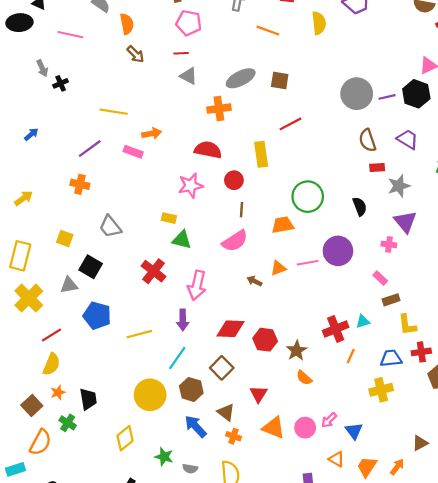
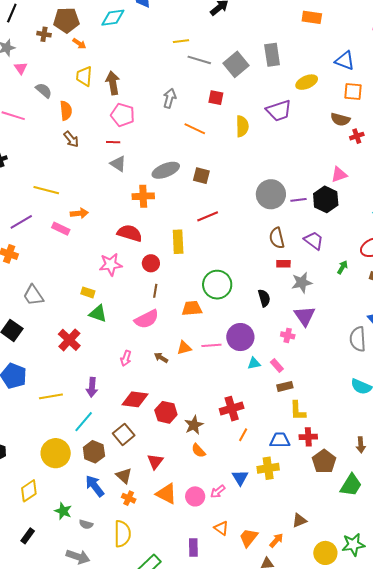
pink arrow: (197, 285) -> (126, 358), moved, size x0.6
cyan triangle: (363, 321) -> (254, 363), moved
blue triangle: (354, 431) -> (240, 478), moved

